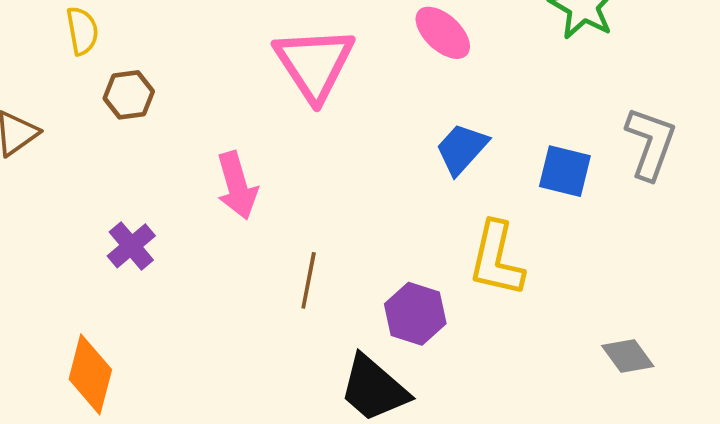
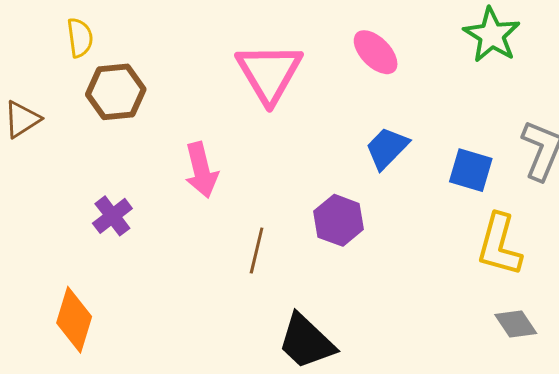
brown hexagon: (129, 95) -> (116, 92), size x1.4
yellow L-shape: (496, 259) -> (499, 245), moved
purple hexagon: (415, 314) -> (339, 220), moved

